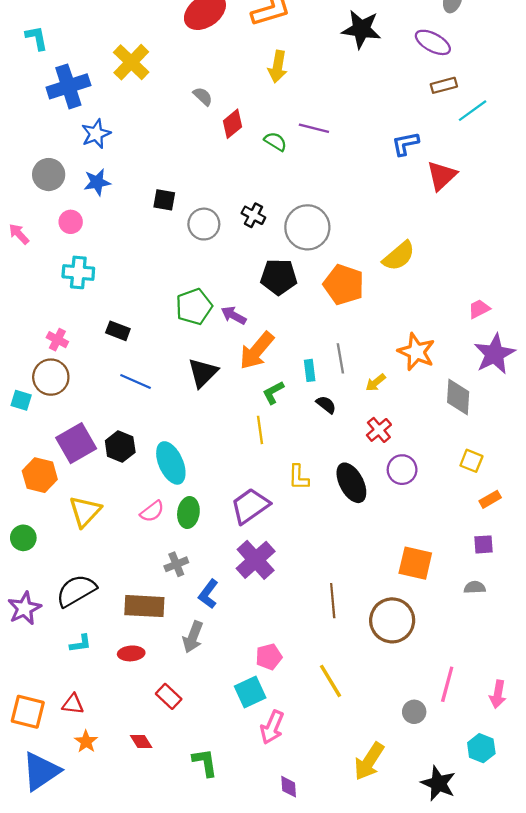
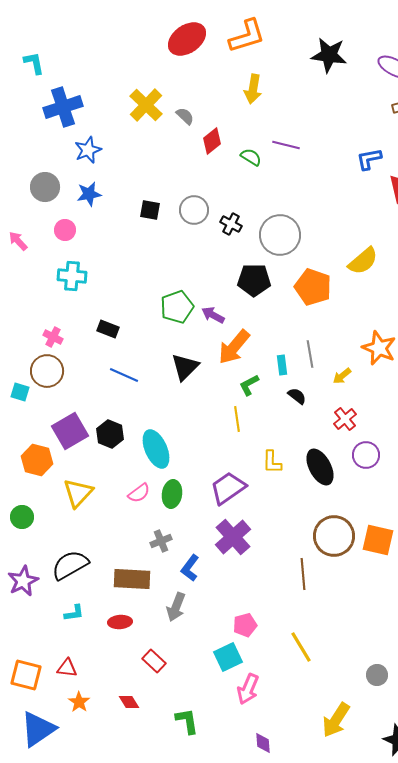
yellow cross: (131, 62) -> (146, 105), moved
gray circle: (204, 224) -> (194, 210), moved
brown circle: (392, 620) -> (334, 536), moved

